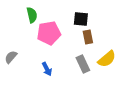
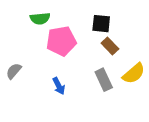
green semicircle: (32, 15) -> (40, 19), turned 98
brown rectangle: (88, 37) -> (110, 46), turned -32

